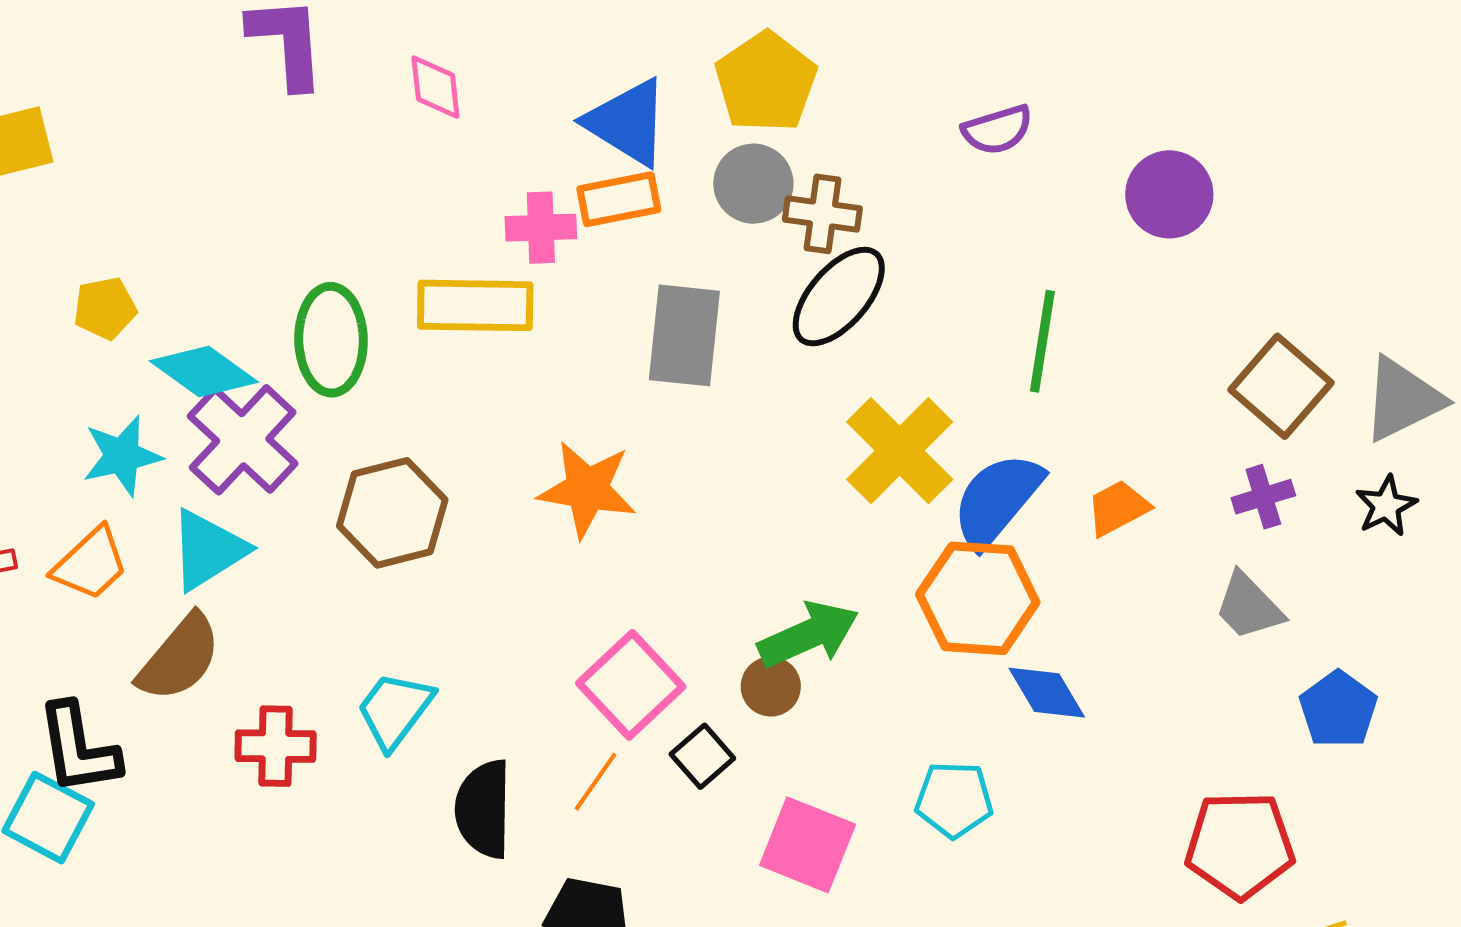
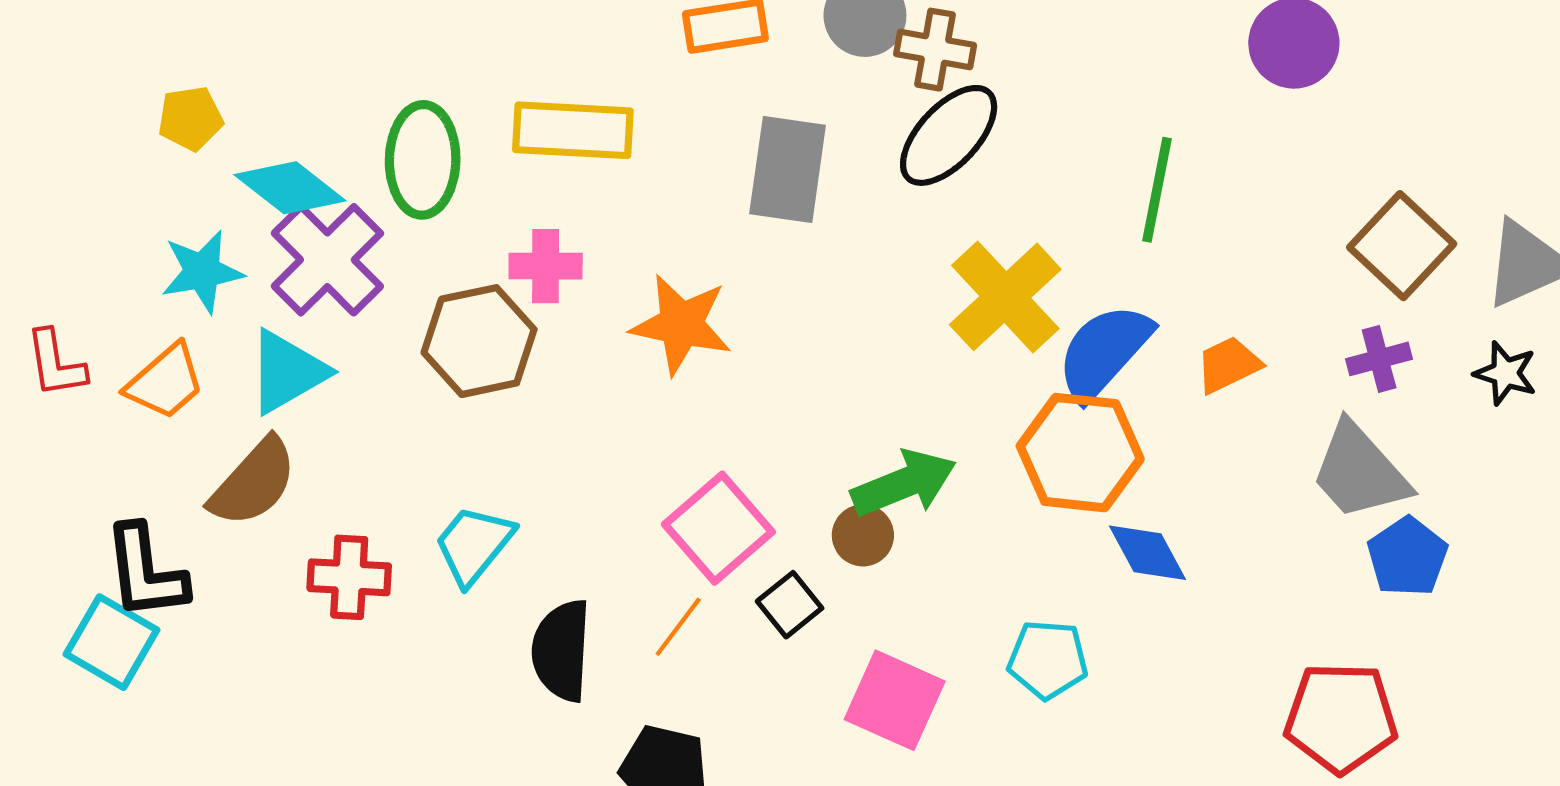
pink cross: (541, 228) -> (546, 266), moved
black star: (1386, 506) -> (1505, 373), turned -30
gray trapezoid: (1249, 606) -> (1360, 472), size x1.4
blue pentagon: (1338, 709) -> (1407, 557), moved

